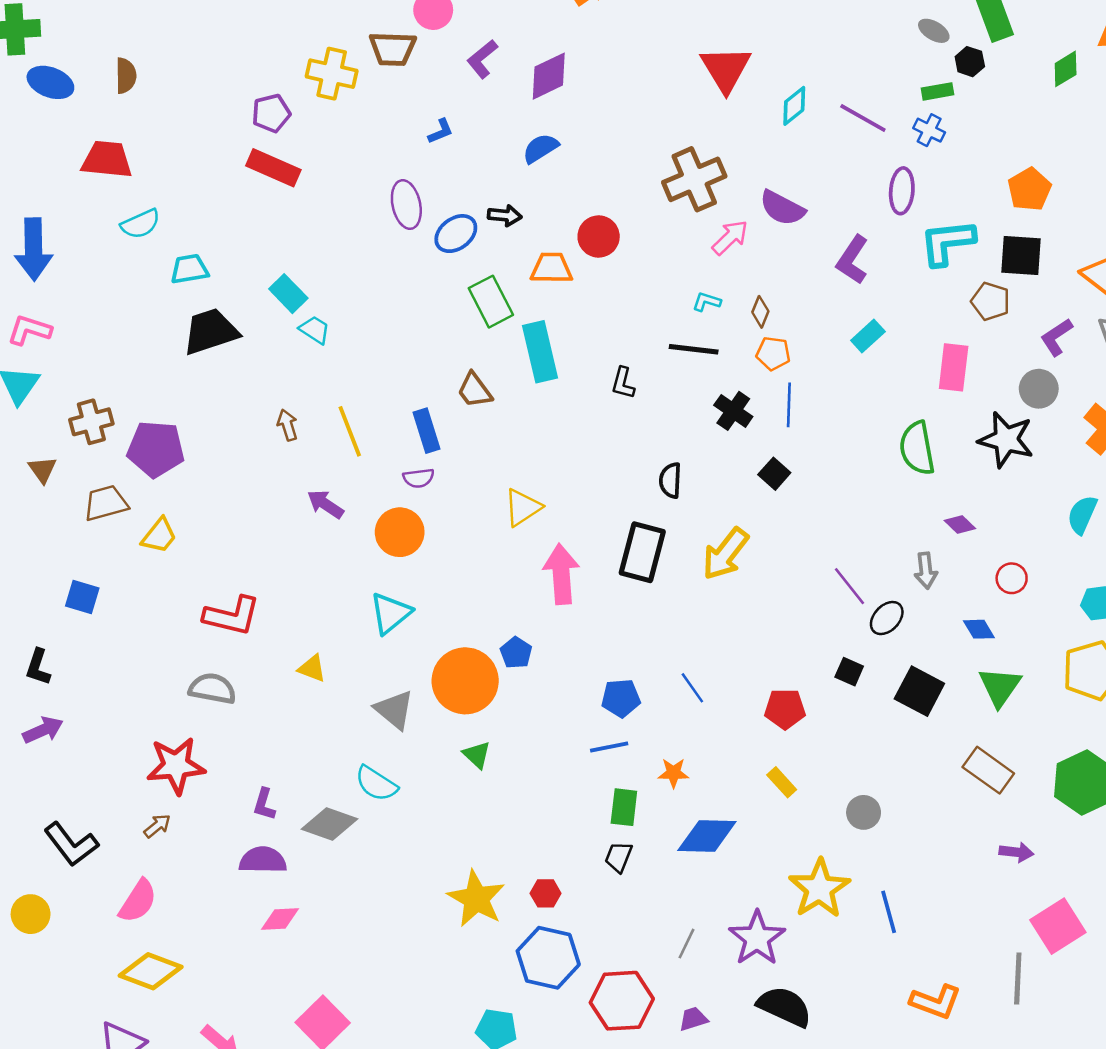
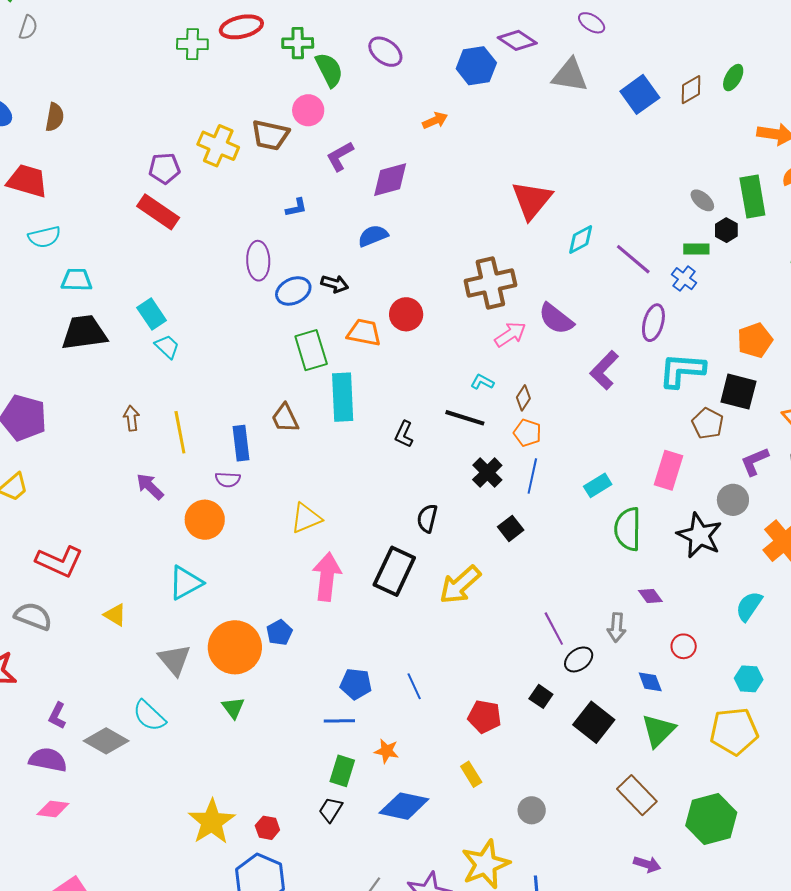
cyan rectangle: (868, 336) -> (598, 485), moved

